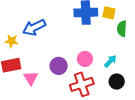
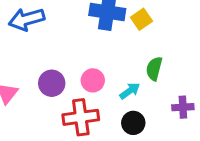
yellow square: (109, 13) -> (141, 19), turned 32
green semicircle: (122, 29) -> (154, 69), moved

